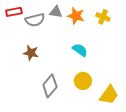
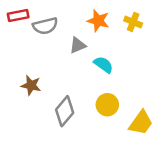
gray triangle: (56, 12) -> (78, 45), moved, turned -32
brown star: (31, 53) -> (31, 85), moved

